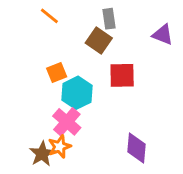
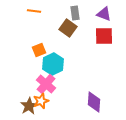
orange line: (49, 16) -> (34, 11), turned -32
purple triangle: (163, 35) -> (104, 14), moved
red square: (122, 75) -> (104, 36), moved

